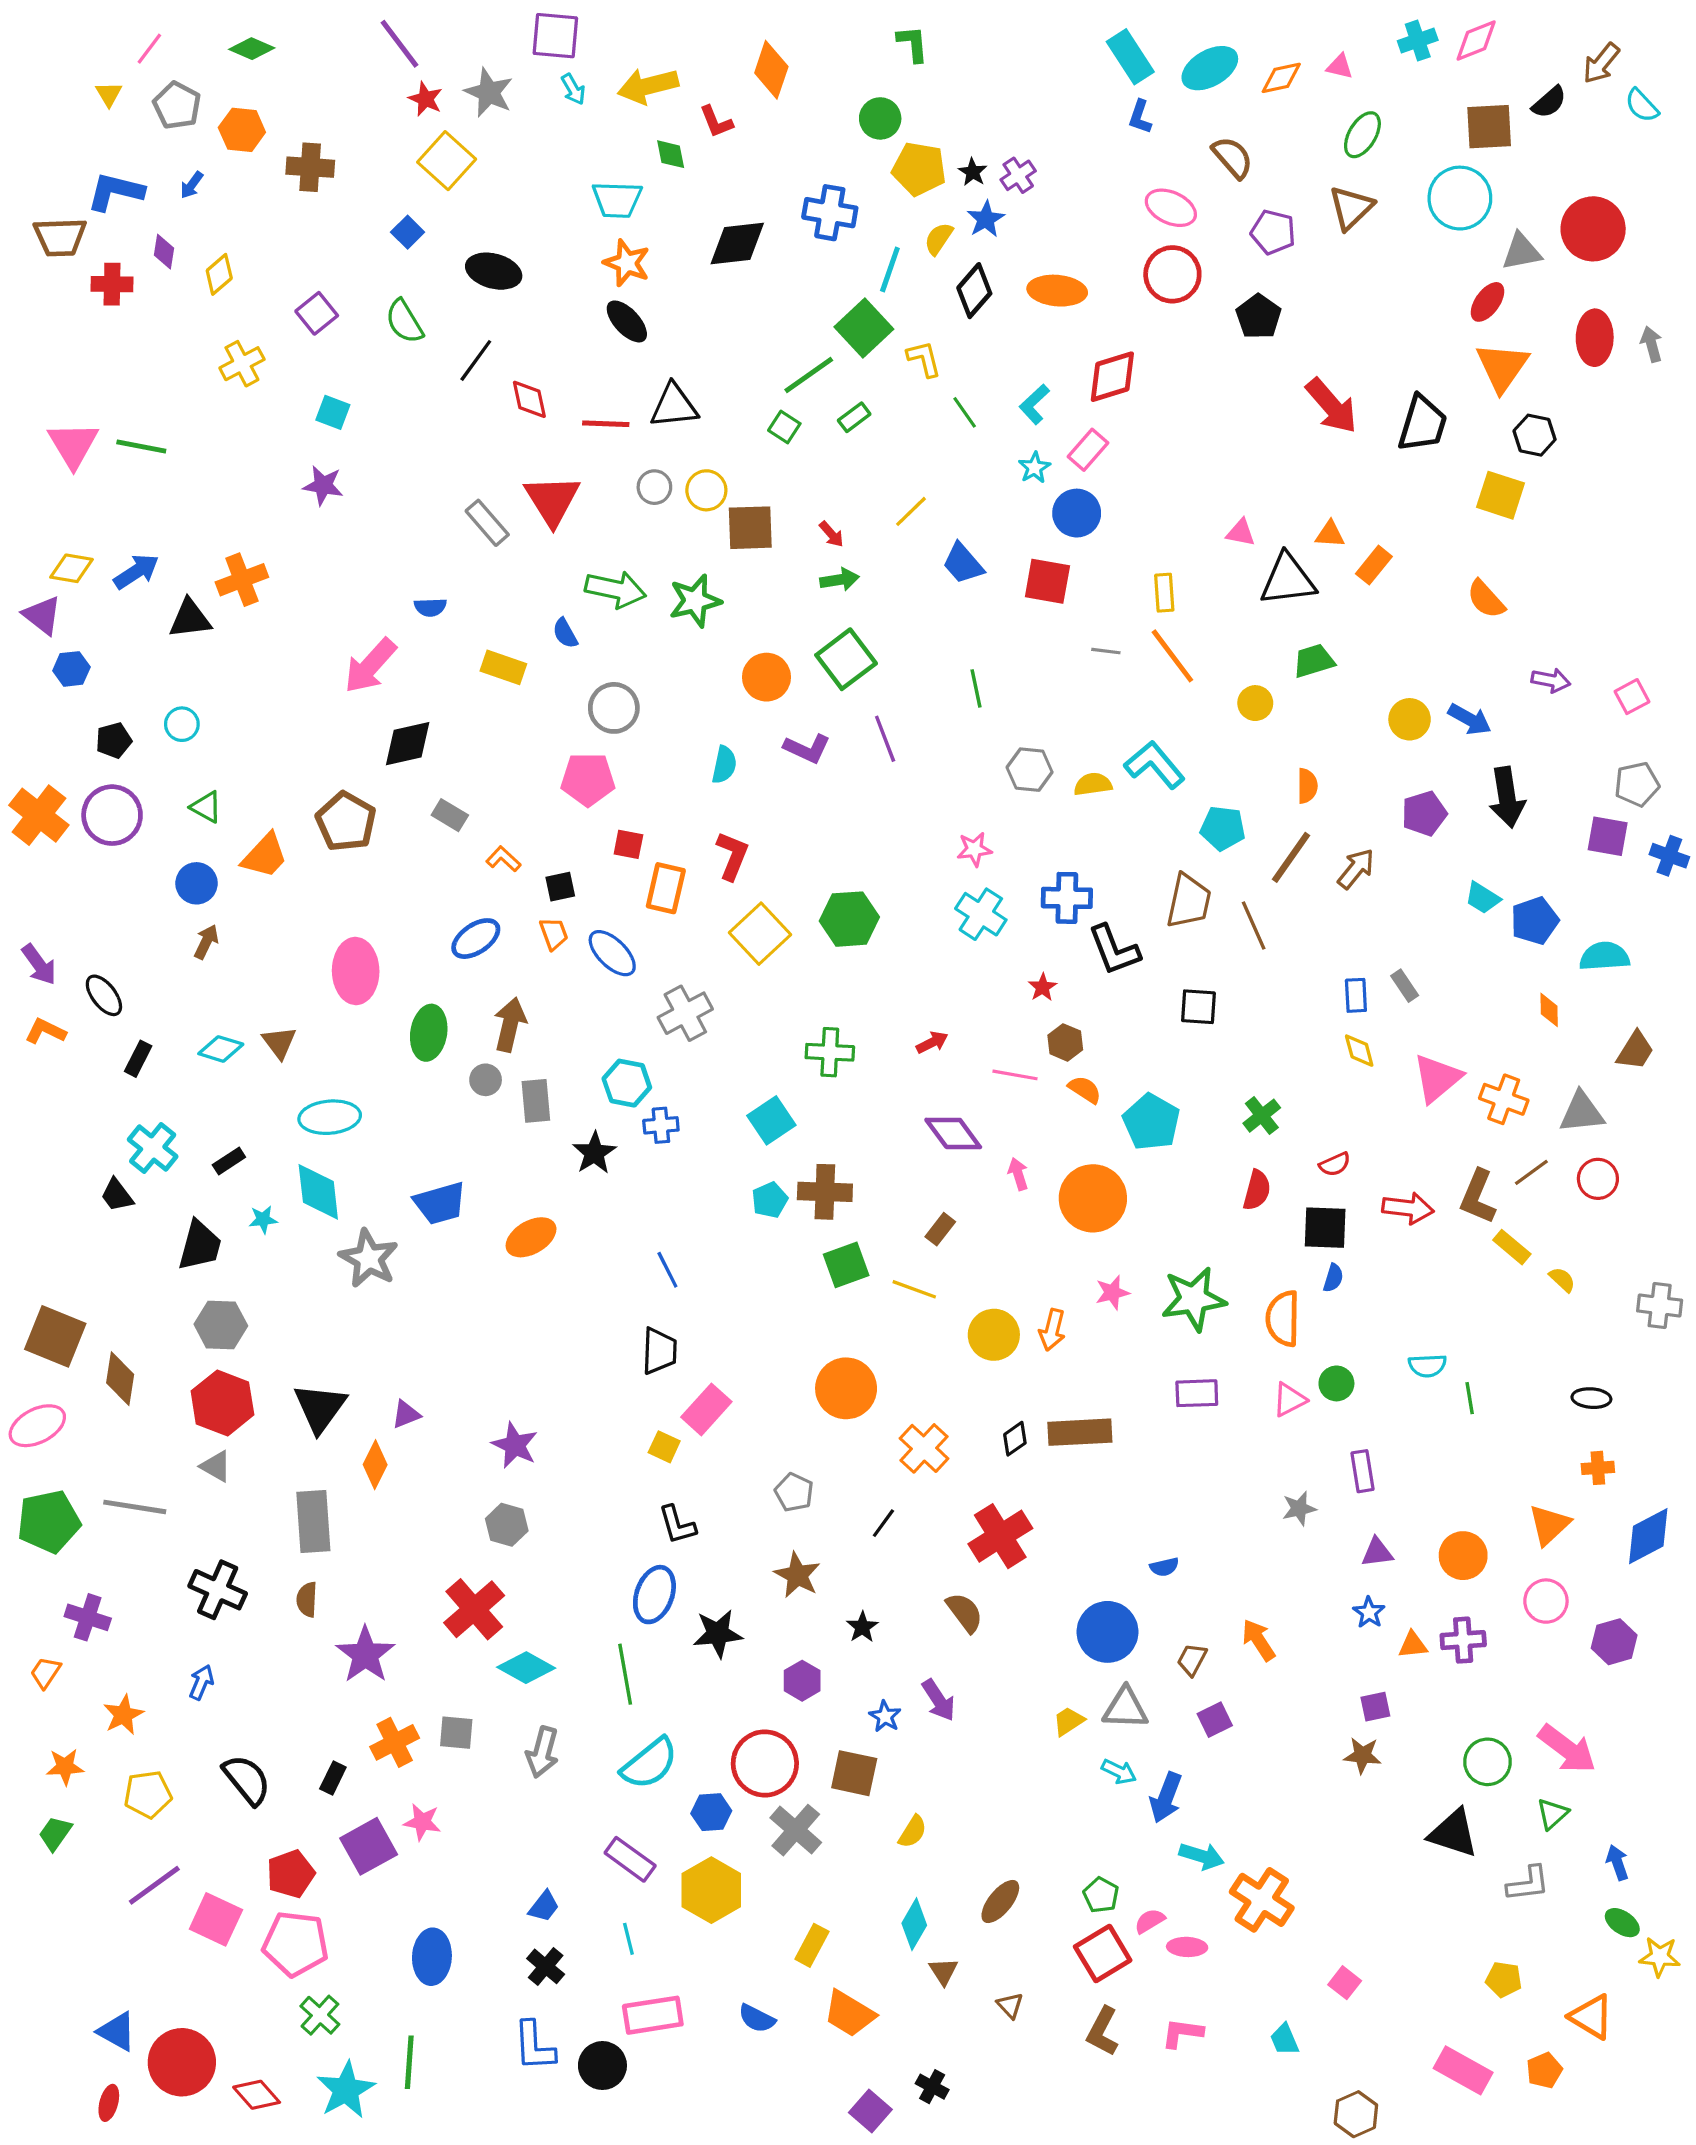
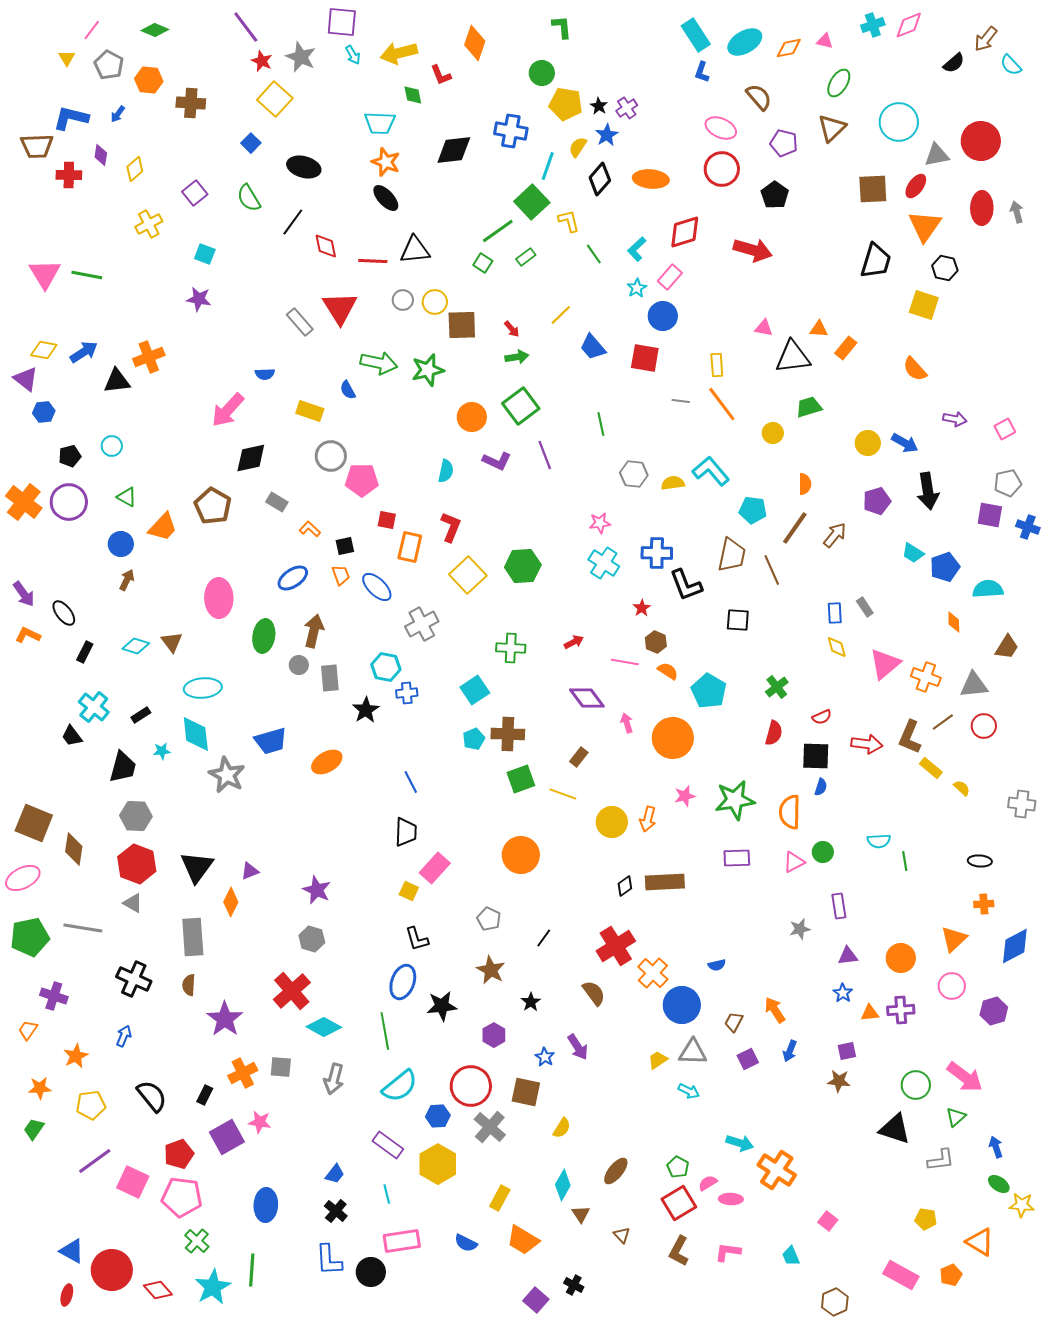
brown square: (1489, 127) -> (873, 189), moved
red arrow: (1332, 406) -> (753, 250), moved, turned -33
gray circle: (614, 708) -> (331, 456), moved
orange cross: (924, 1448) -> (653, 973), moved
blue arrow: (1166, 1798) -> (790, 1051), moved, size x0.7

